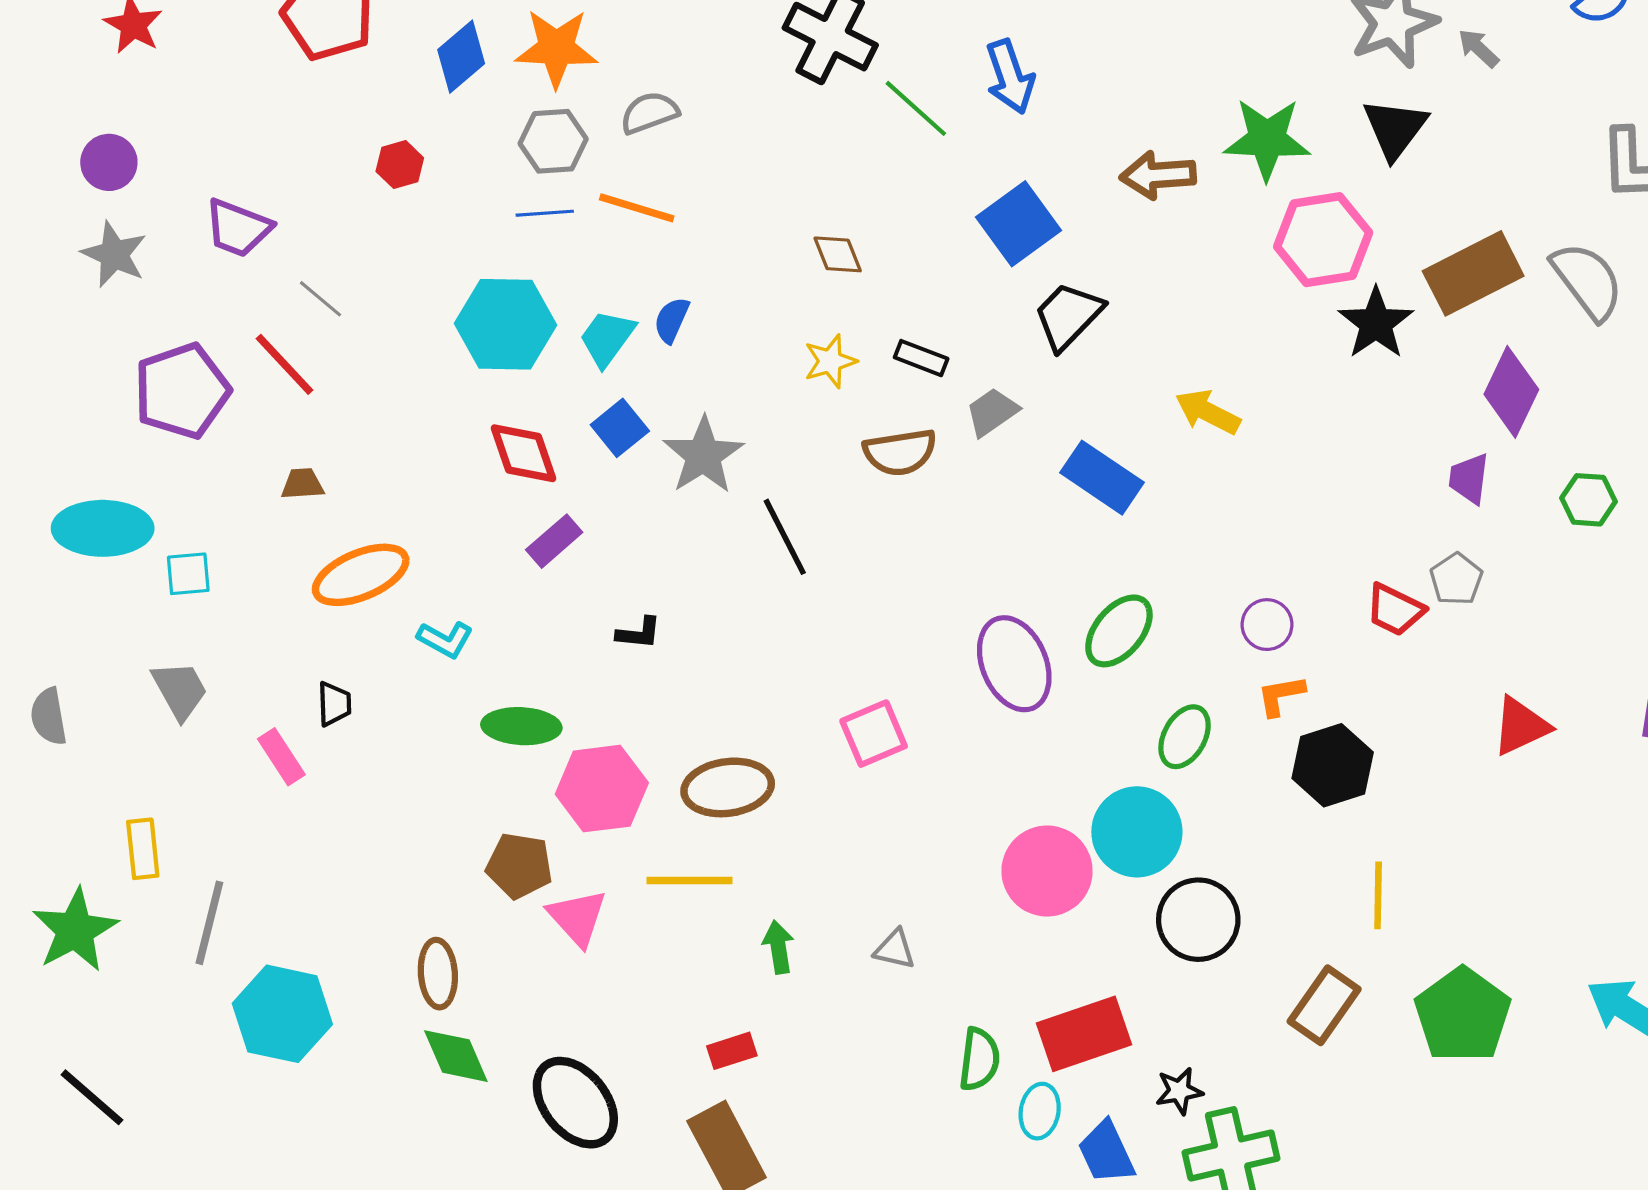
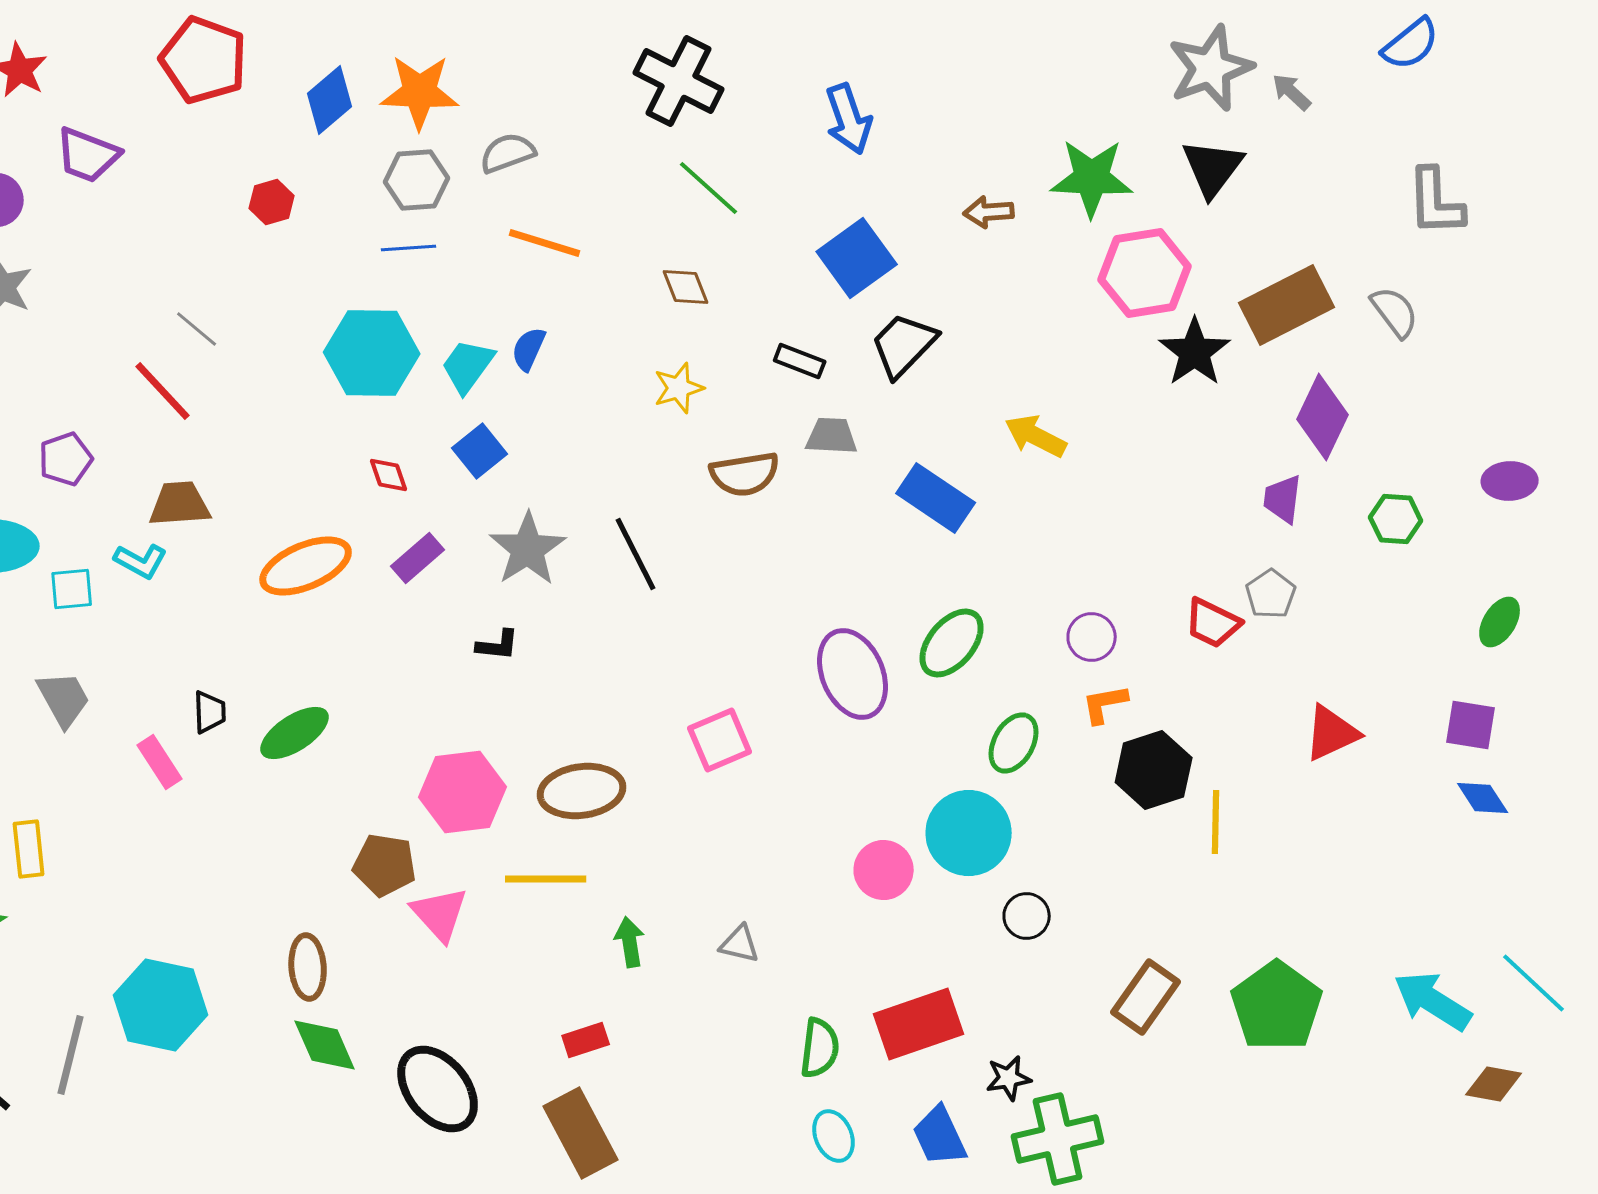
green line: (916, 108) -> (709, 188), moved
brown arrow: (1158, 175) -> (989, 212), size x0.7
orange line: (637, 208) -> (545, 243), moved
purple trapezoid: (238, 228) -> (88, 155), moved
gray semicircle: (1587, 281) -> (1395, 312), size x0.7
black rectangle: (921, 358) -> (800, 361), moved
purple pentagon: (182, 391) -> (66, 459), moved, size x0.6
gray trapezoid: (992, 412) -> (832, 436), turned 38
red diamond: (524, 453) -> (389, 475), size x0.6
gray star: (703, 455) -> (528, 549), moved
brown trapezoid: (302, 484) -> (180, 504), size x1.5
orange ellipse: (361, 575) -> (306, 566), moved
cyan L-shape: (445, 639) -> (141, 561), moved
green ellipse: (521, 726) -> (295, 733), moved, turned -36
pink circle: (1047, 871) -> (884, 870), size x0.7
yellow line: (1378, 895) -> (1216, 822), moved
black circle: (1198, 920) -> (1027, 916), size x0.6
gray line: (209, 923) -> (71, 1055), moved
cyan ellipse: (1040, 1111) -> (834, 1136), moved, turned -33

